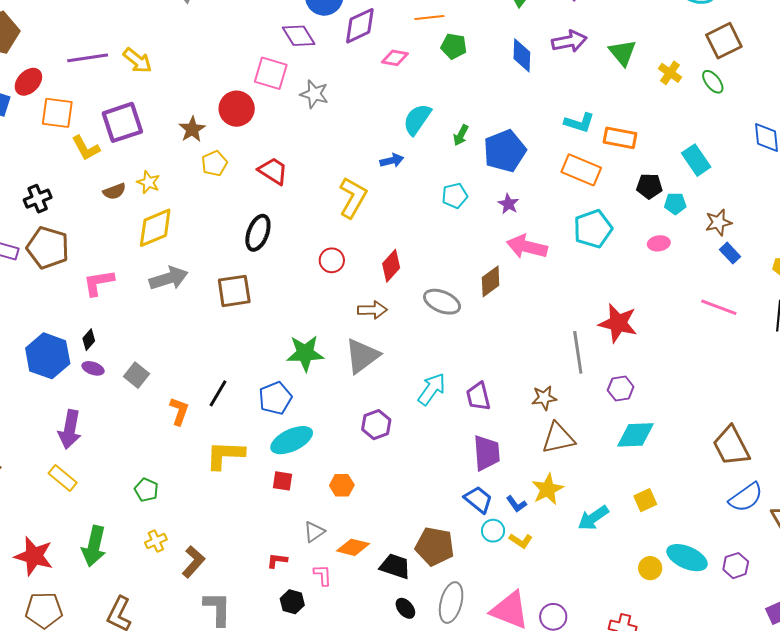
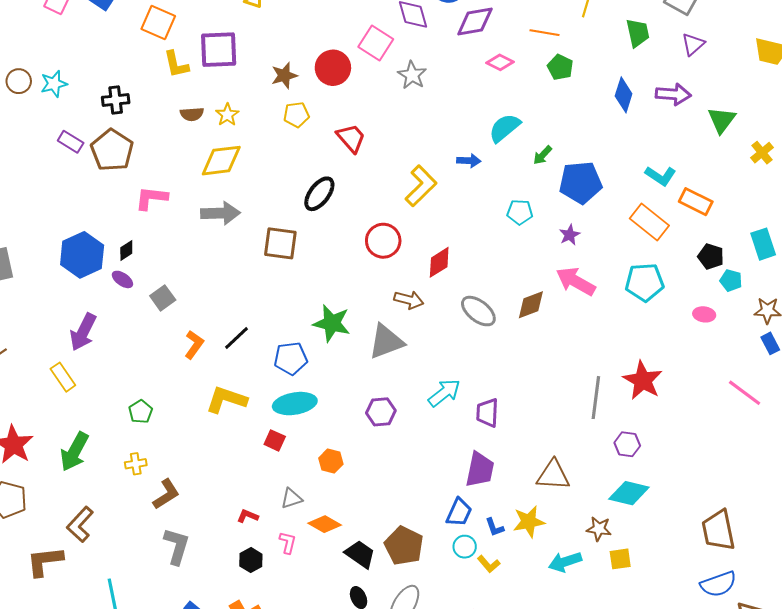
red circle: (332, 260) -> (383, 241), size x1.4
brown star: (544, 398) -> (599, 529), moved
blue trapezoid: (478, 499) -> (459, 512), turned 60

